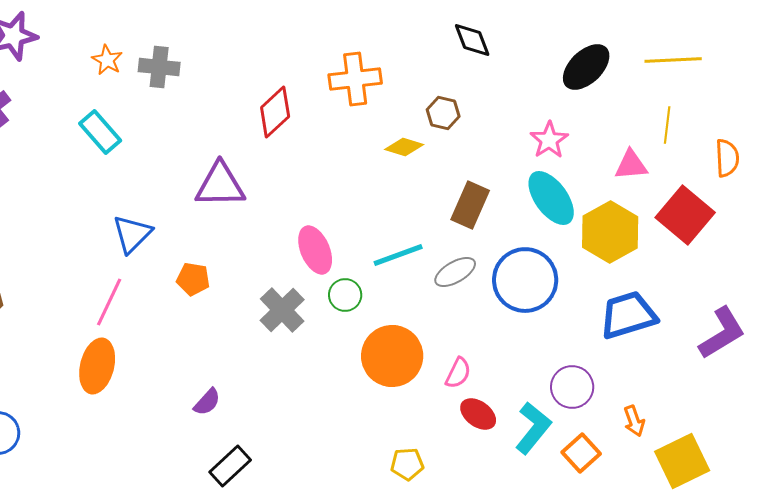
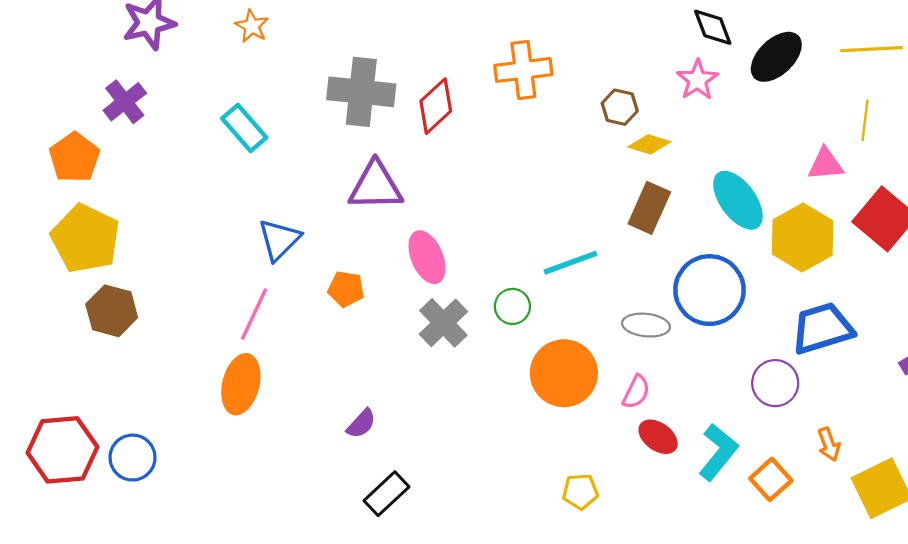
black diamond: (472, 40) -> (713, 27), moved
orange star: (107, 60) -> (252, 26), moved
gray cross: (159, 67) -> (361, 92), moved, size x1.5
pink star: (549, 140) -> (697, 80), moved
yellow diamond: (404, 147) -> (649, 144), moved
pink ellipse: (315, 250) -> (427, 257), moved
gray ellipse: (455, 272) -> (646, 325), moved, turned 36
purple circle: (572, 387) -> (775, 383), moved

